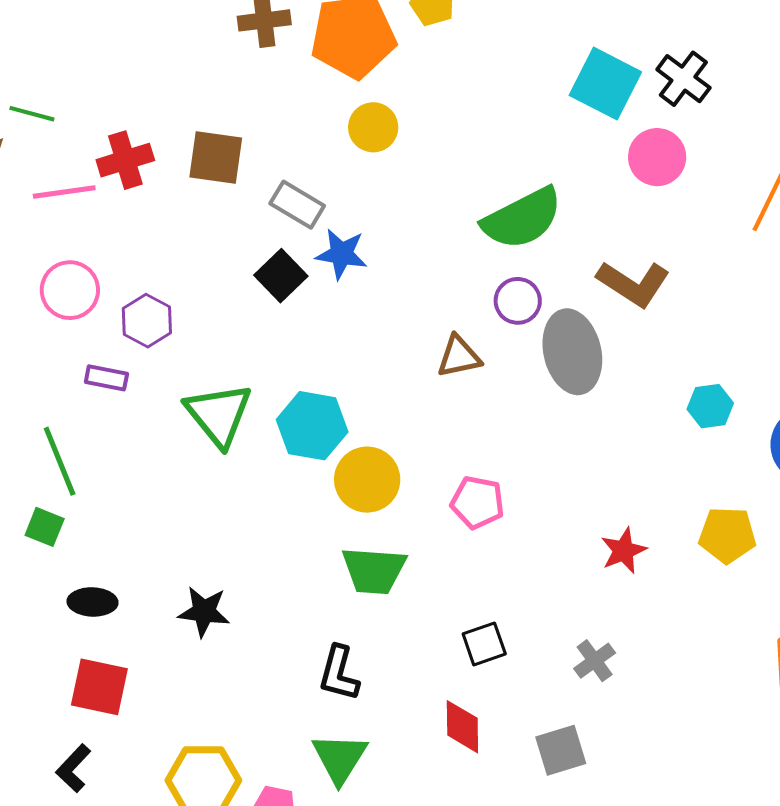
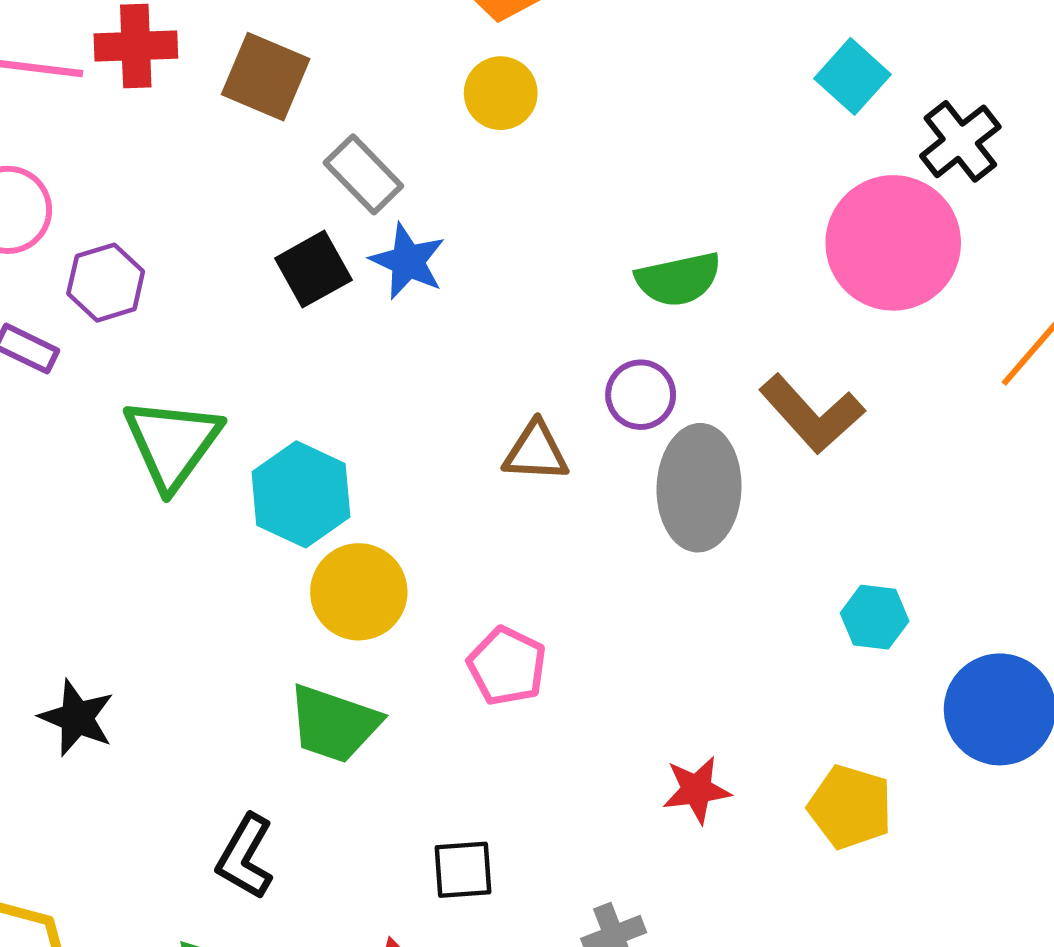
cyan square: (605, 84) -> (853, 76), moved, size x0.7
pink circle: (657, 157) -> (893, 243), size x1.6
green semicircle: (522, 218) -> (678, 279), size x0.7

